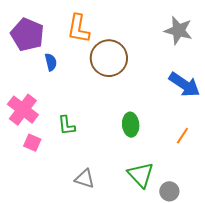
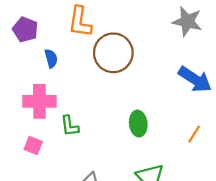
purple pentagon: (27, 35) -> (25, 30), size x0.7
pink cross: (23, 110) -> (39, 101), moved, turned -36

